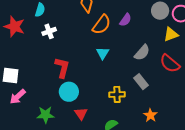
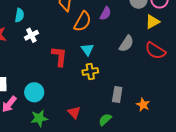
red L-shape: (62, 68) -> (59, 56), moved
gray rectangle: (141, 82) -> (117, 95), moved, turned 56
cyan circle: (69, 92) -> (34, 92), moved
yellow cross: (117, 94) -> (90, 71), moved

